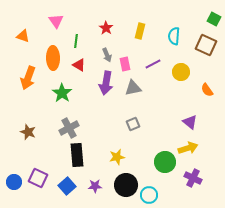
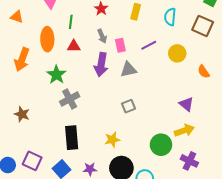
red triangle: (79, 65) -> (74, 46), turned -32
gray cross: (69, 128) -> (70, 99), moved

